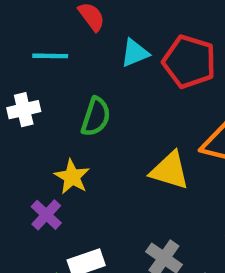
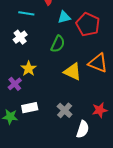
white cross: (24, 110) -> (20, 37), moved, turned -32
green semicircle: (96, 117) -> (58, 44), moved

